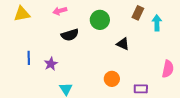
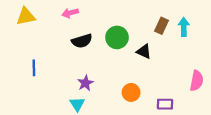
brown rectangle: (138, 13) -> (161, 26), moved
green circle: (100, 20) -> (117, 37), moved
purple star: (51, 64) -> (85, 83), moved

